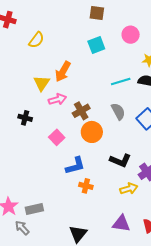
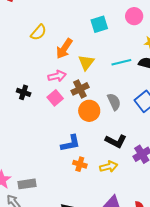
yellow semicircle: (36, 40) -> (38, 32), moved
yellow triangle: (42, 83) -> (86, 62), moved
gray semicircle: (118, 111) -> (114, 102), moved
pink square: (57, 137) -> (55, 98), moved
yellow arrow: (129, 189) -> (109, 167), moved

